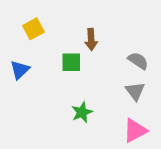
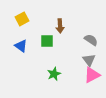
blue triangle: (20, 70) -> (21, 46), moved, turned -40
pink triangle: (135, 131) -> (92, 75), moved

